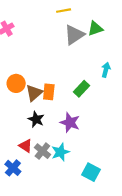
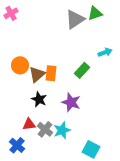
cyan arrow: (106, 70) -> (105, 52), turned 56
red triangle: (26, 146) -> (29, 124), turned -40

